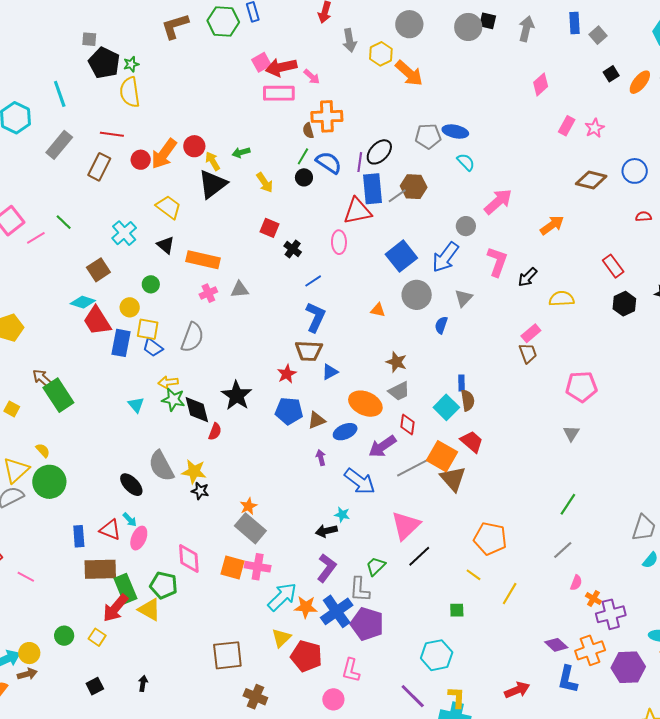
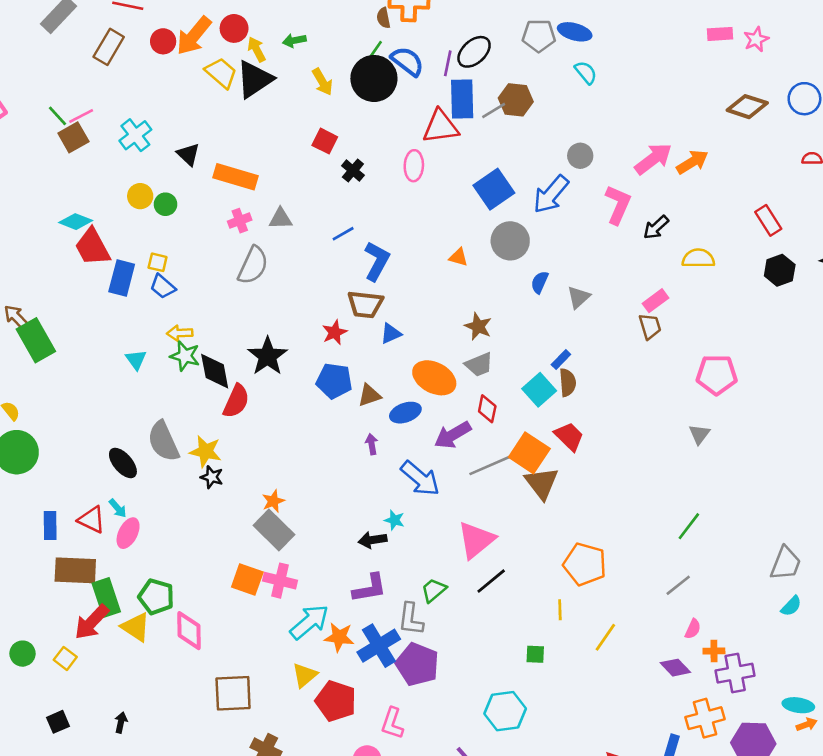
pink rectangle: (567, 126) -> (720, 34), turned 54
black circle: (304, 177) -> (374, 78), size x2.0
pink arrow: (498, 202) -> (653, 159), moved
yellow trapezoid: (168, 207) -> (221, 73), moved
pink line: (36, 238) -> (81, 116), moved
brown square: (98, 270) -> (73, 137), moved
blue line: (313, 281) -> (343, 234), moved
gray triangle: (463, 298) -> (579, 297), moved
yellow circle: (130, 307) -> (140, 196), moved
yellow square: (148, 329) -> (158, 262), size x0.7
gray semicircle: (192, 337) -> (253, 265), moved
blue rectangle: (461, 383) -> (561, 359), turned 42
red semicircle: (215, 432) -> (236, 401), size x1.5
pink diamond: (189, 558) -> (189, 631), moved
purple L-shape: (327, 568) -> (370, 588), turned 40
yellow line: (473, 575) -> (560, 610), turned 49
orange cross: (593, 599) -> (714, 651), turned -35
purple diamond: (556, 645) -> (675, 668), moved

